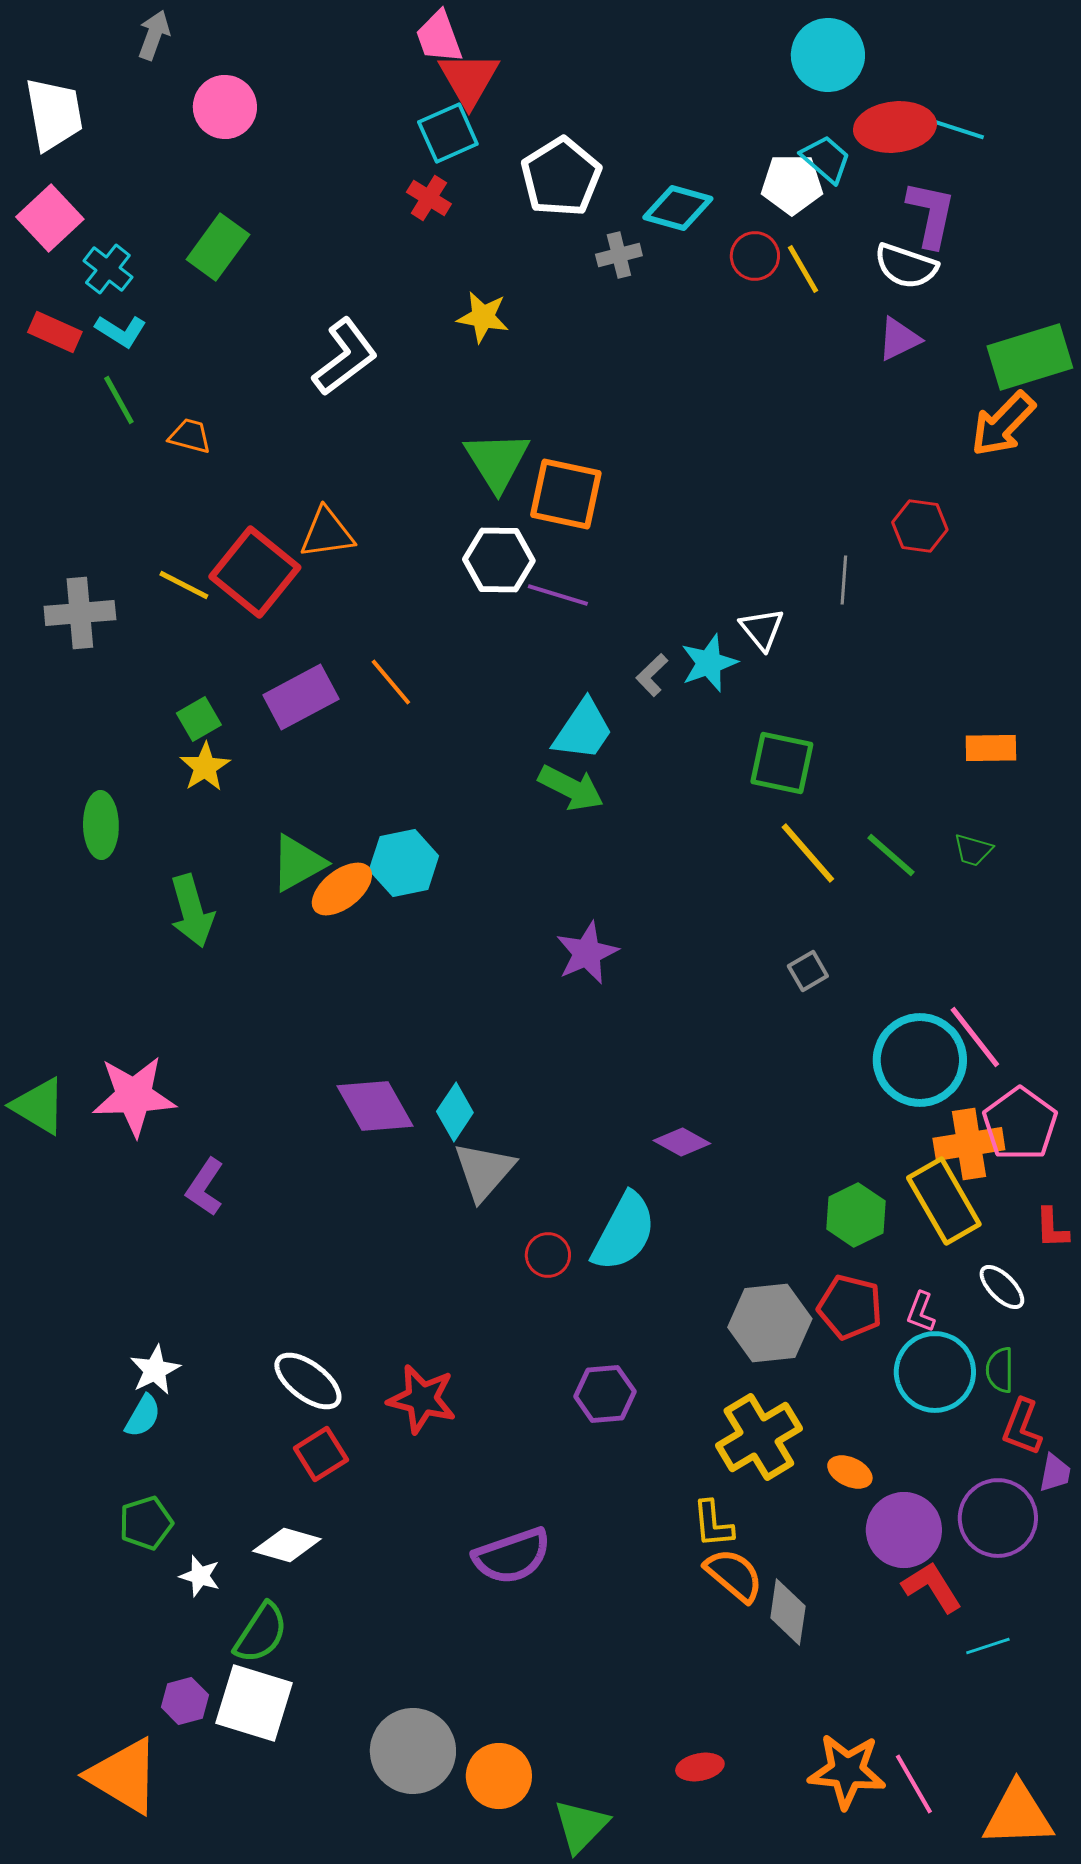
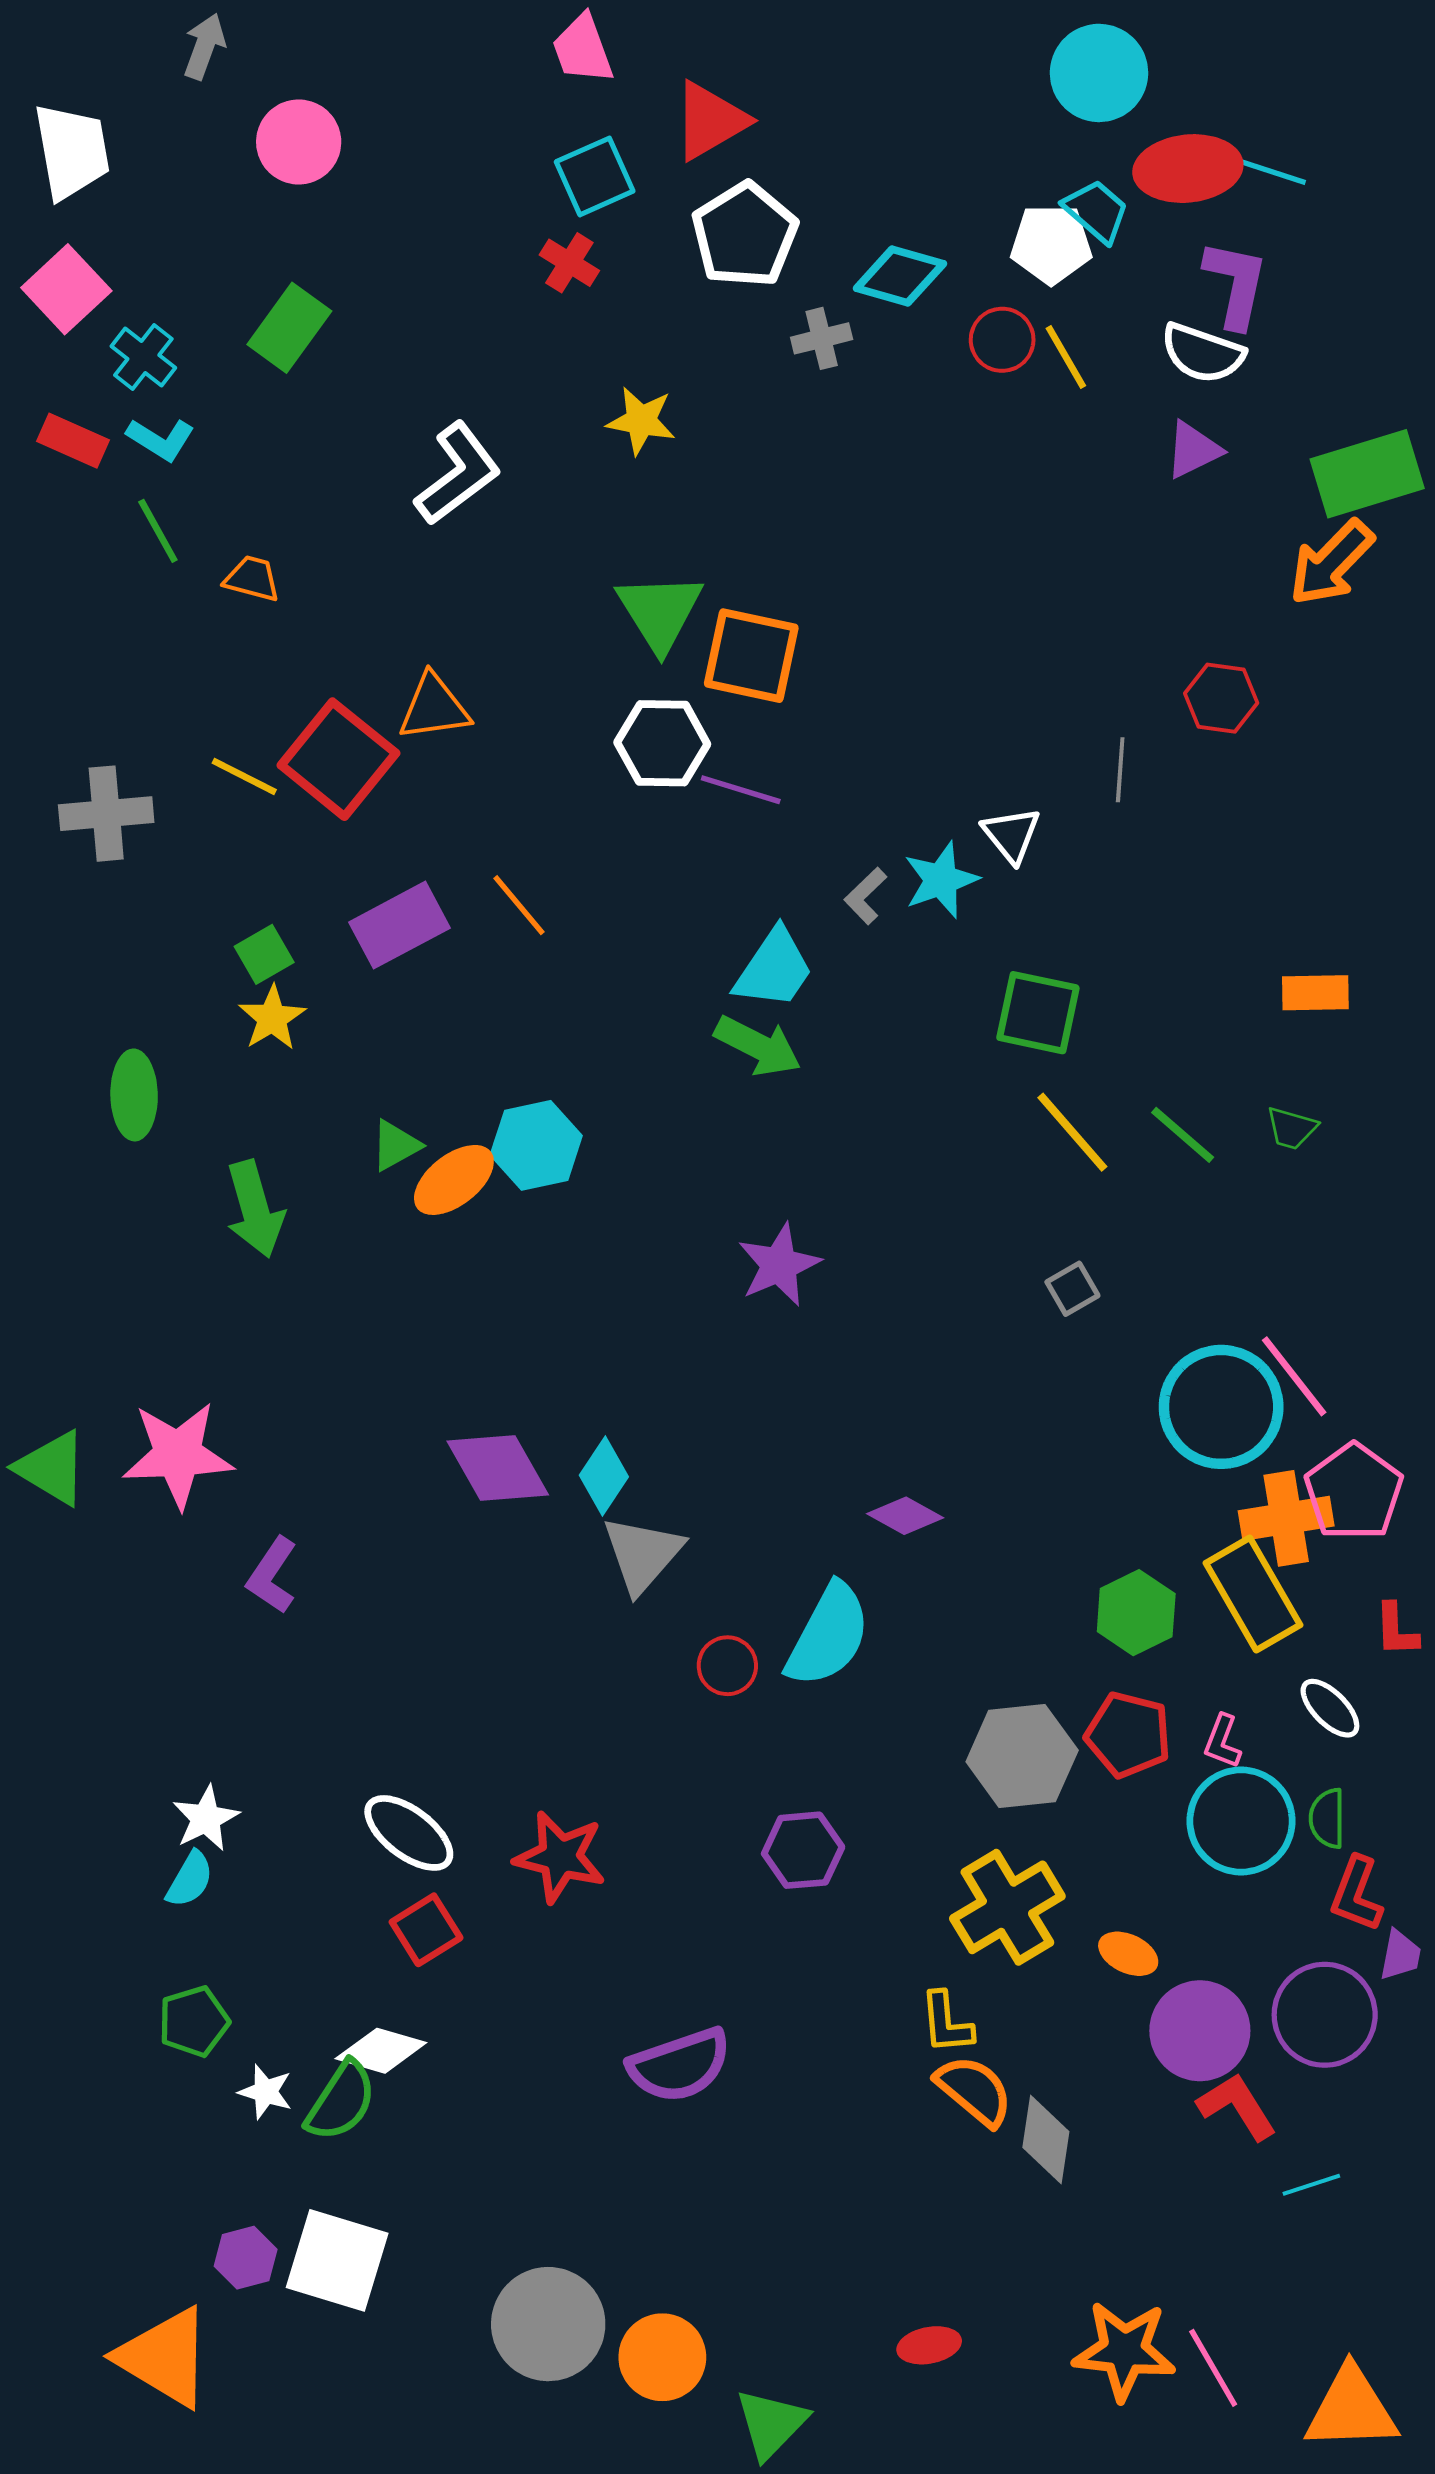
red triangle: (469, 79) -> (710, 121), moved, turned 30
green triangle: (298, 863) -> (396, 1145), size x0.7
green semicircle: (261, 1633) -> (341, 2101), moved

